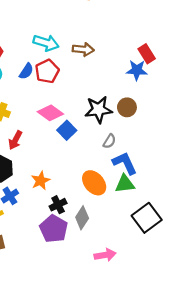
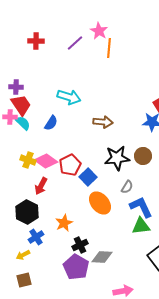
brown arrow: (83, 49) -> (103, 122), moved
red pentagon: (47, 71) -> (70, 165), moved
pink diamond: (50, 113) -> (46, 161), moved
orange ellipse: (94, 183) -> (100, 203), moved
gray diamond: (82, 218) -> (102, 257), turned 60

